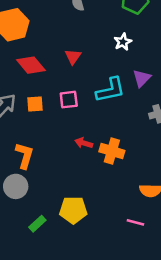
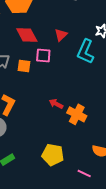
cyan L-shape: (111, 90) -> (85, 52), moved, turned 115
pink square: (69, 100) -> (43, 55), moved
yellow pentagon: (73, 210) -> (53, 155), moved

